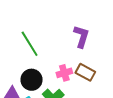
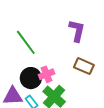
pink cross: (64, 73) -> (47, 74), moved

